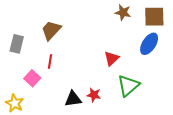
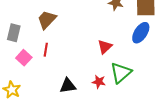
pink square: (32, 78) -> (24, 58), moved
red star: (94, 95) -> (99, 82), moved

